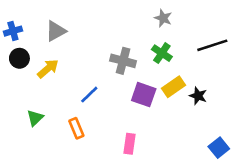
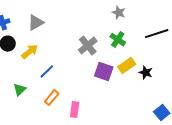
gray cross: (123, 61) -> (88, 46), turned 36
blue line: (89, 95) -> (47, 72), moved
orange rectangle: (76, 128) -> (52, 98), turned 63
pink rectangle: (129, 144) -> (75, 110), moved

